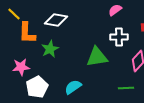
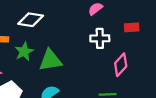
green triangle: (97, 57) -> (50, 60), moved

